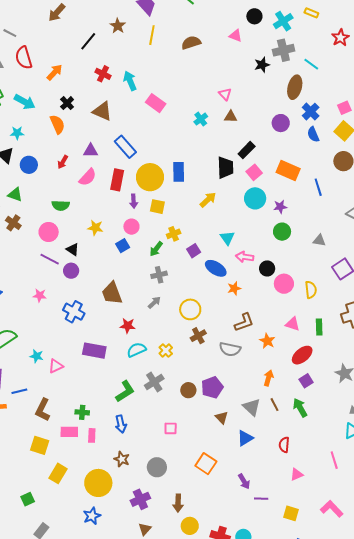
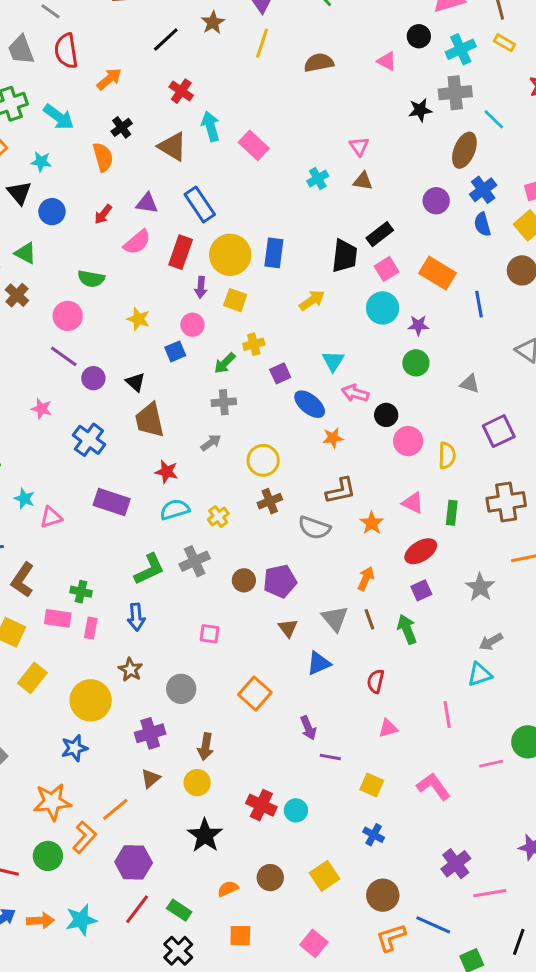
cyan arrow: (130, 81) -> (211, 126), moved
black triangle: (73, 249) -> (135, 382), moved
yellow circle: (190, 526) -> (197, 783), moved

